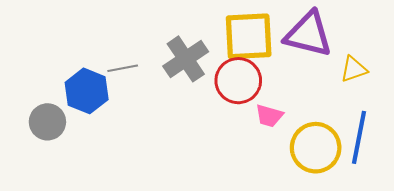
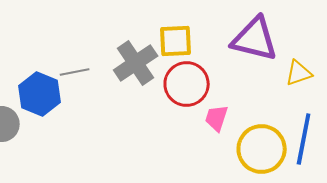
yellow square: (249, 36) -> (176, 41), moved, size x0.7
pink trapezoid: (269, 116) -> (217, 118), turned 92

